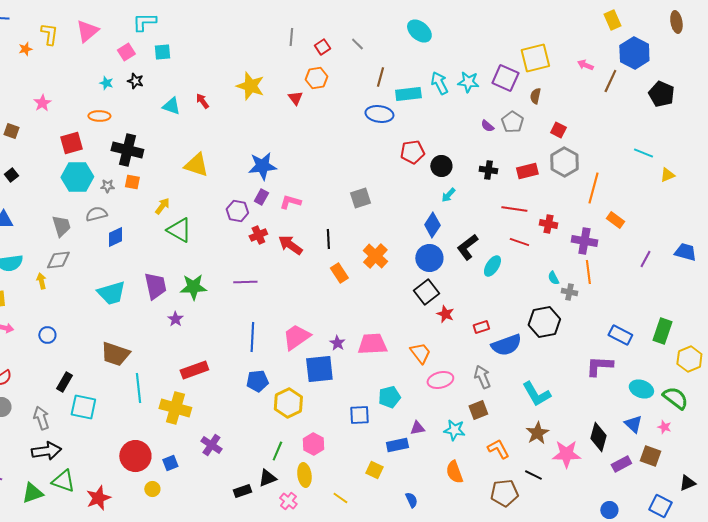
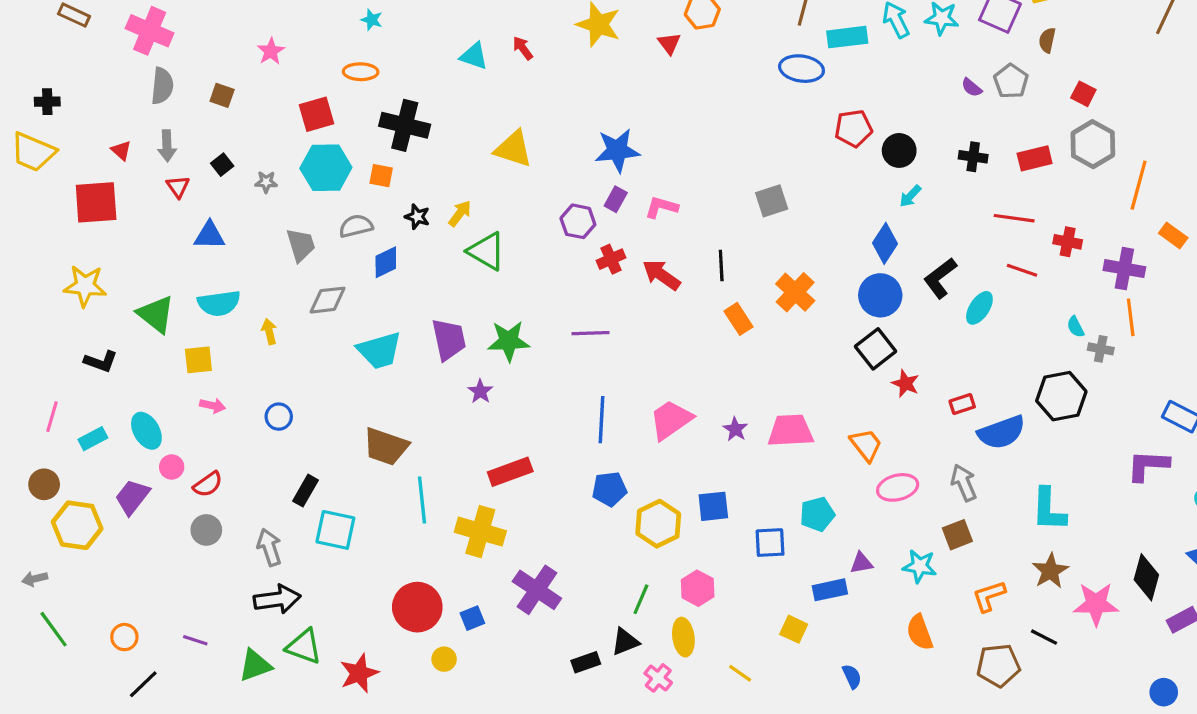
black star: (135, 81) -> (417, 217), moved
orange square: (132, 182) -> (381, 176), moved
gray star: (107, 186) -> (266, 182), moved
gray diamond: (58, 260) -> (328, 300), moved
blue square: (319, 369) -> (713, 506), moved, size x0.7
cyan L-shape: (536, 394) -> (1049, 509), turned 32
purple cross: (211, 445) -> (537, 590), size x1.4
orange L-shape: (498, 449) -> (989, 596), turned -80

